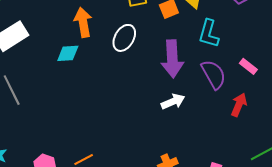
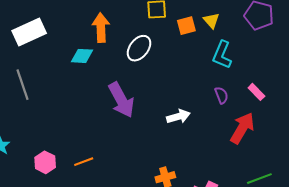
purple arrow: (172, 59) -> (121, 100), moved, turned -33
purple semicircle: (214, 74) -> (221, 95), size x0.6
red arrow: (239, 105) -> (242, 128), size x1.4

